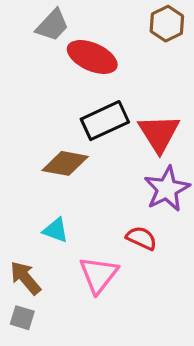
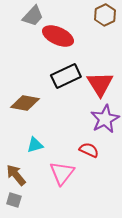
brown diamond: (65, 163) -> (25, 103), moved
cyan triangle: (56, 230) -> (35, 145), turned -36

